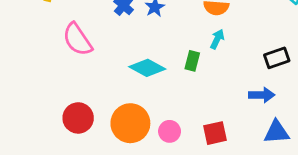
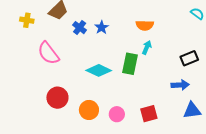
green rectangle: (192, 61) -> (130, 64), size x1.5
red circle: (78, 118) -> (57, 98), moved
orange circle: (130, 123) -> (89, 110), size x0.7

